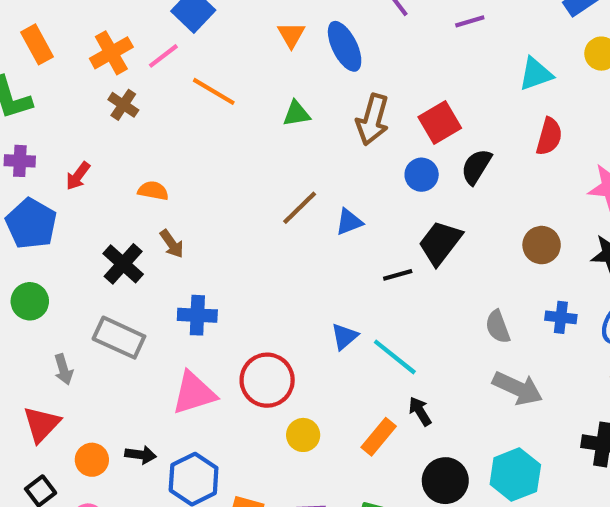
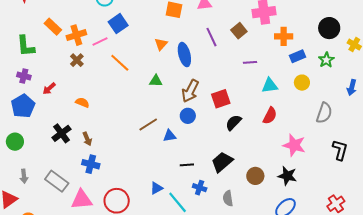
purple line: (470, 21) -> (250, 62), moved
orange rectangle: (37, 44) -> (53, 27), moved, turned -30
blue circle: (422, 175) -> (188, 116), moved
black trapezoid: (440, 243) -> (222, 162), moved
brown arrow: (172, 244) -> (87, 139), moved
brown circle: (542, 245) -> (255, 176), moved
blue cross: (561, 317) -> (200, 188), moved
gray rectangle: (119, 338) -> (57, 181), moved

